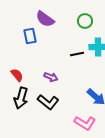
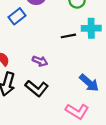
blue rectangle: (30, 36) -> (17, 16), turned 63

